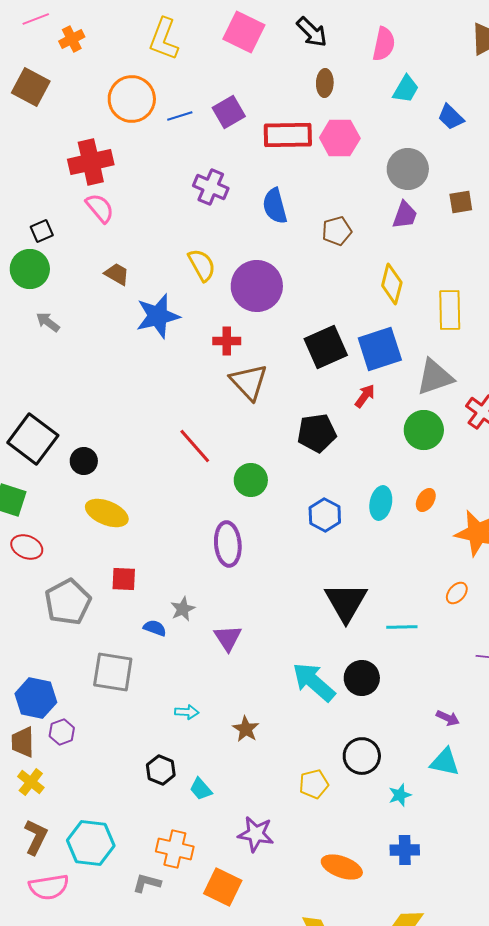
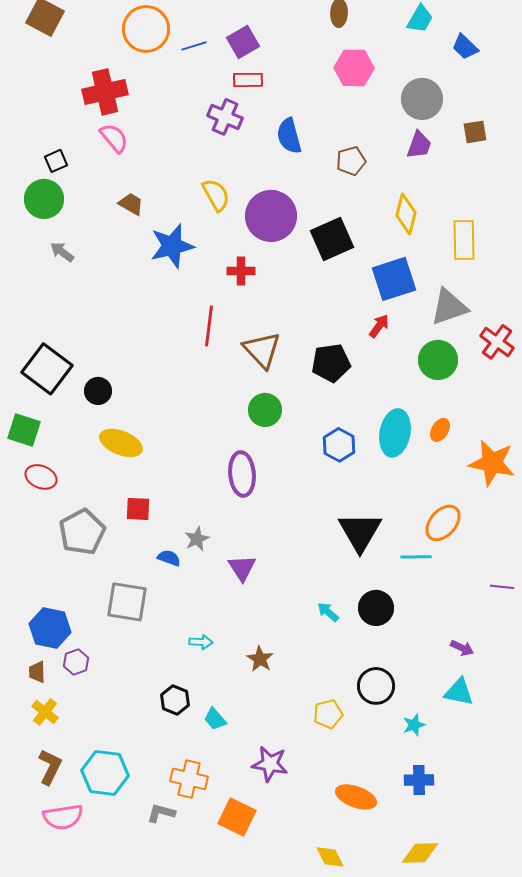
red rectangle: (288, 135) -> (248, 80), moved, size x0.6
black square: (326, 347) -> (332, 239), moved
brown triangle: (249, 382) -> (262, 350), moved
red line: (195, 446) -> (209, 326), moved, turned 48
cyan ellipse: (381, 503) -> (395, 433), size x1.4
orange ellipse: (457, 593) -> (443, 523), moved, size x1.6
cyan arrow: (314, 682) -> (328, 612), size x0.5
brown trapezoid: (23, 742) -> (37, 672), size x0.7

